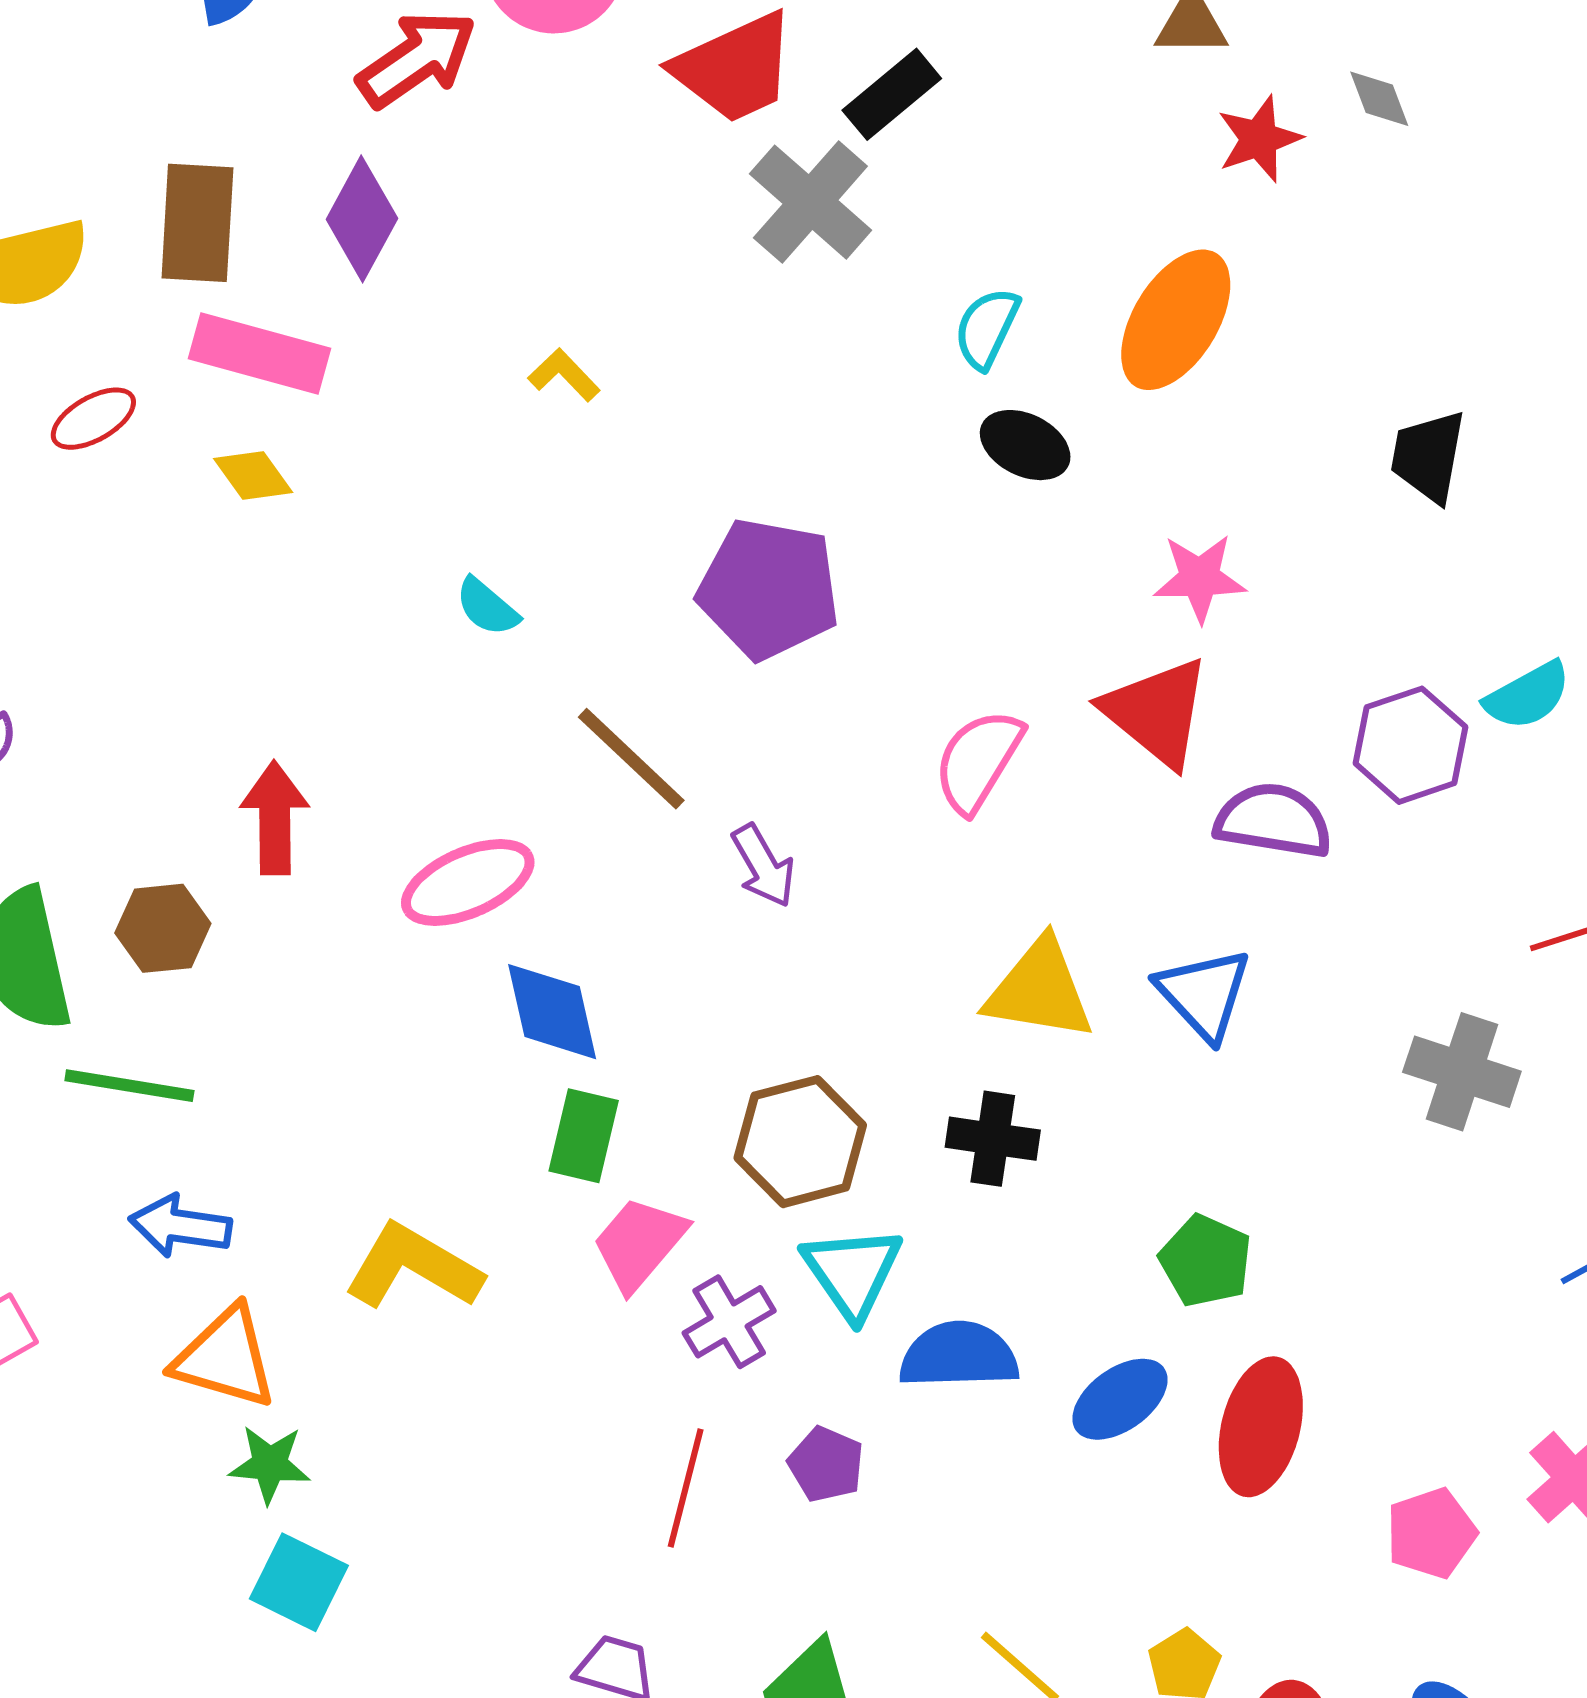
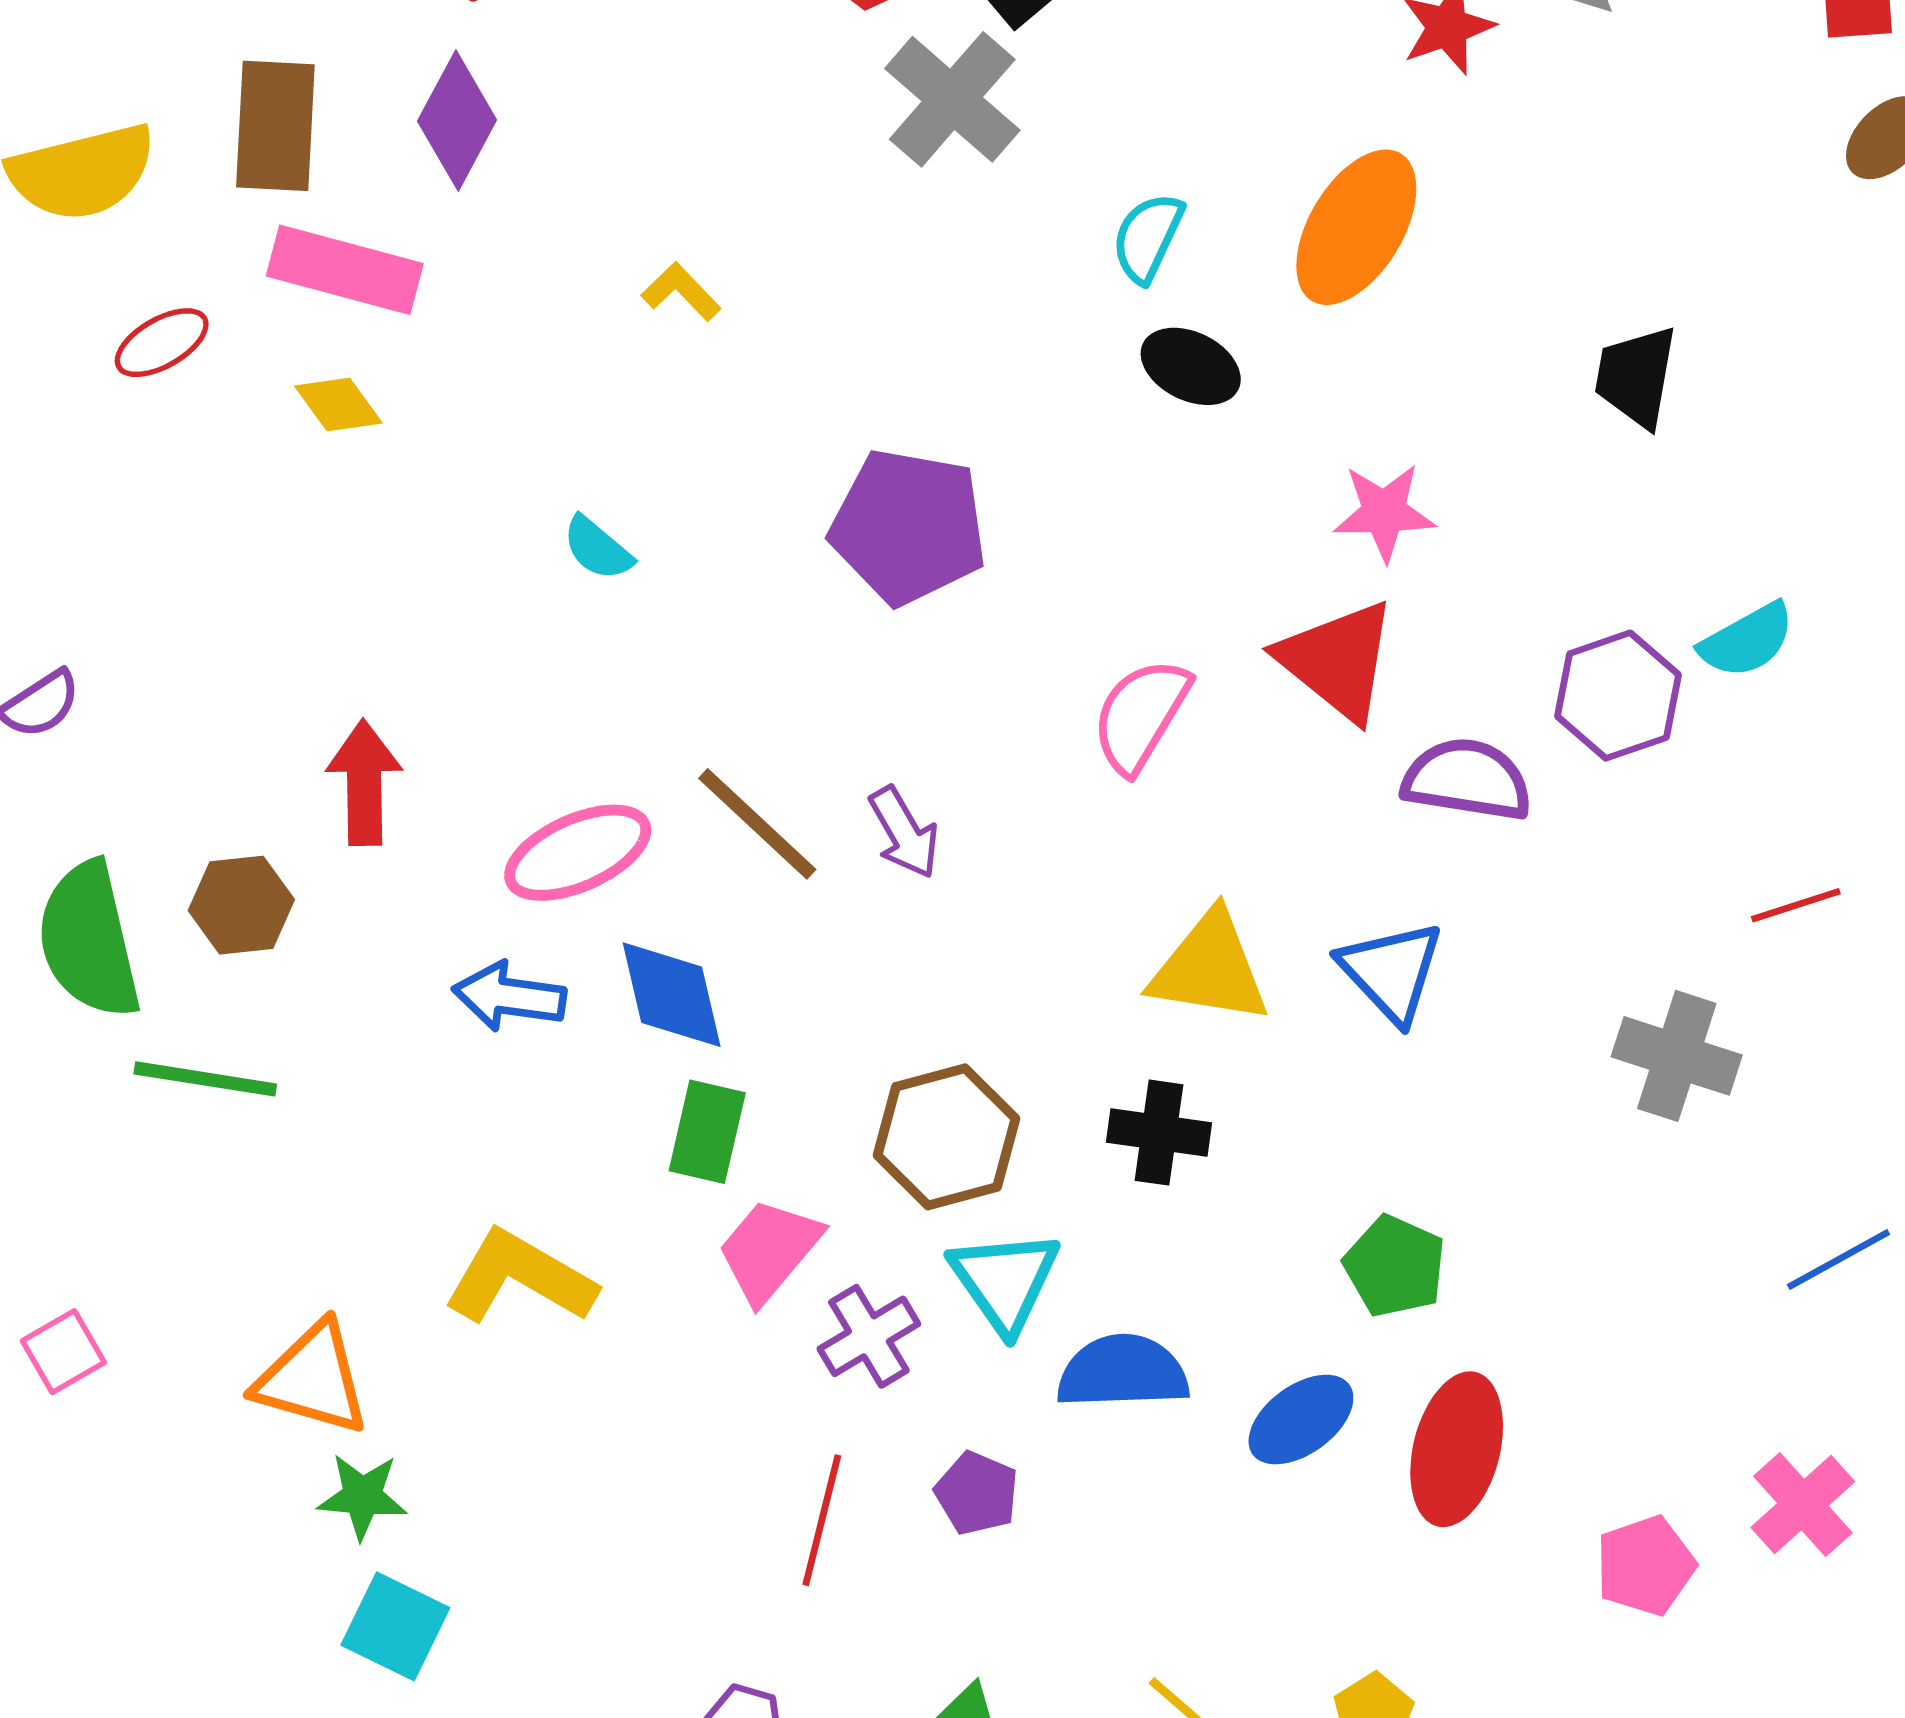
brown line: (631, 759) -> (757, 824), moved
blue arrow: (180, 1226) -> (509, 997), moved

